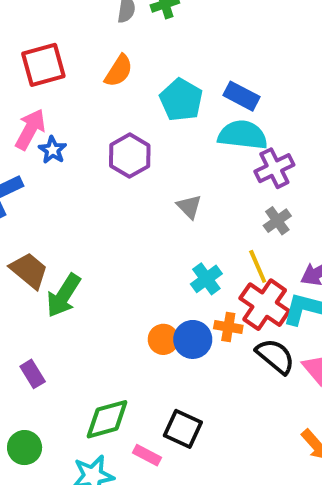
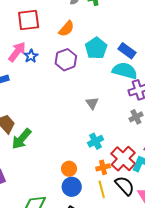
blue star: (53, 150) -> (31, 56), moved
purple hexagon: (130, 156) -> (66, 60), moved
yellow line: (258, 266) -> (102, 189), moved
orange cross: (228, 327) -> (103, 167), turned -32
blue circle: (193, 339) -> (72, 187), moved

